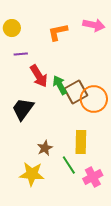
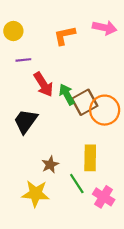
pink cross: (93, 177) -> (104, 197), turned -30

